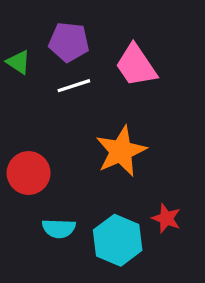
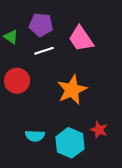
red circle: (29, 173) -> (17, 81), moved

